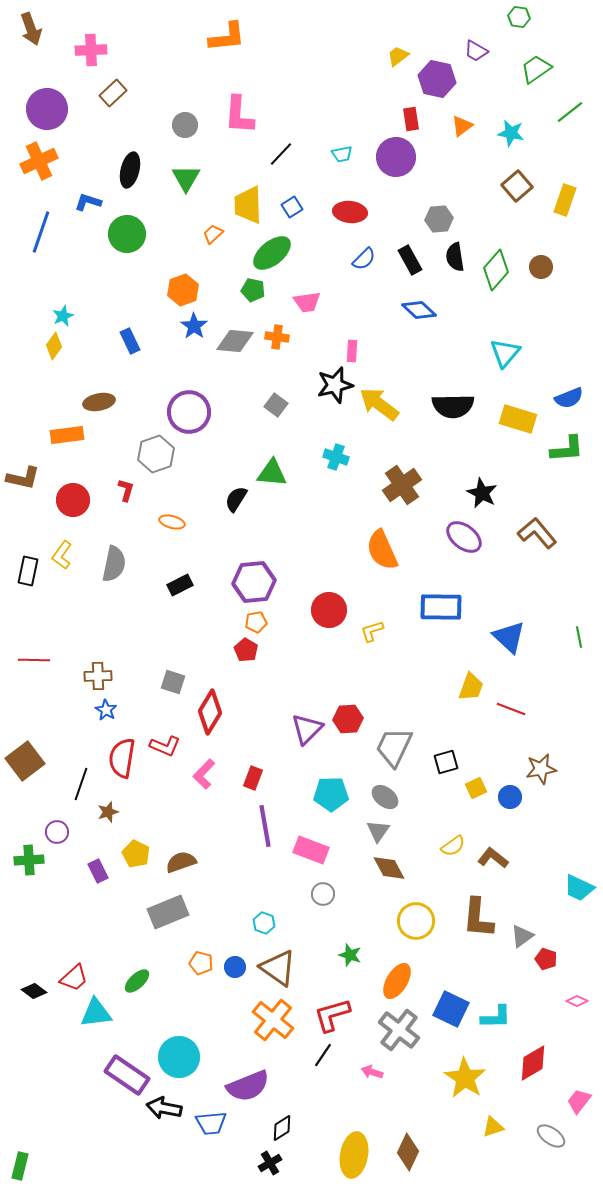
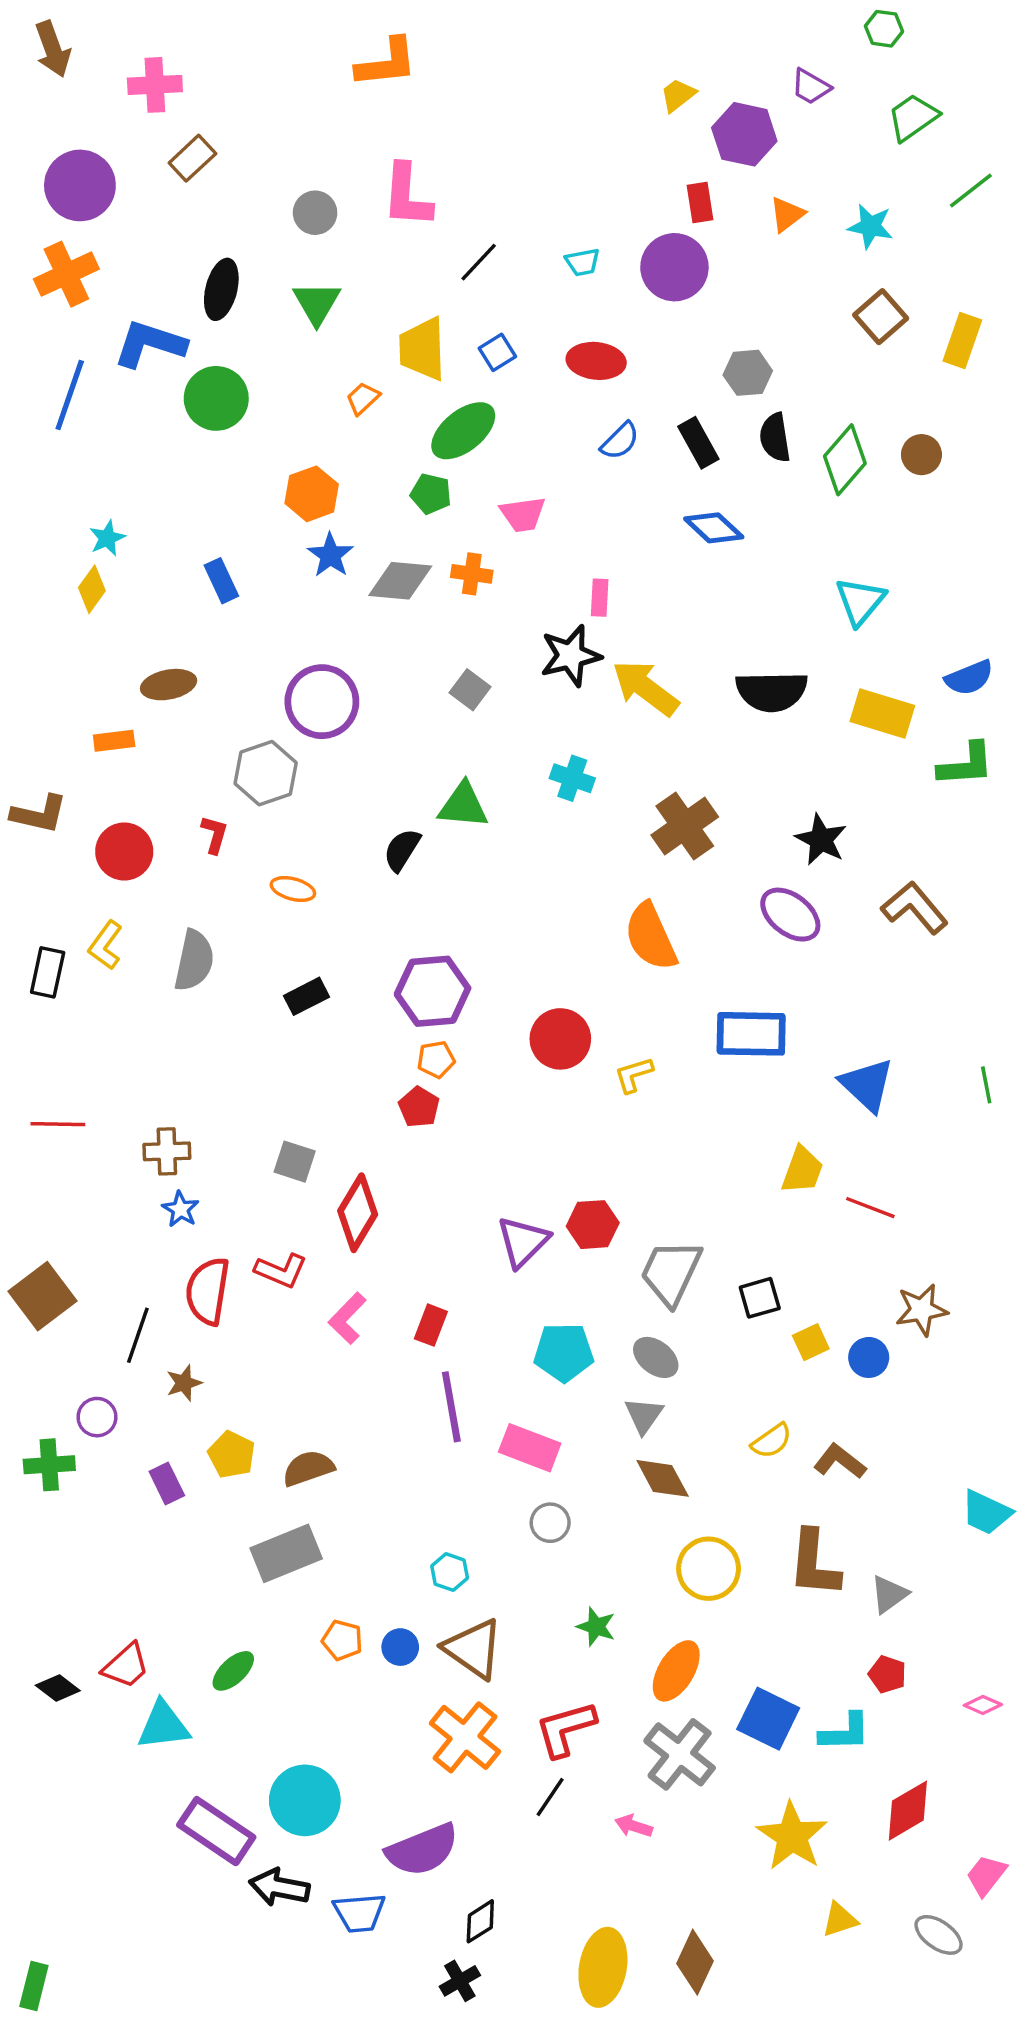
blue L-shape: (88, 202) -> (150, 344), size x1.6
orange rectangle: (67, 435) -> (114, 741), size x0.7
red pentagon: (546, 959) -> (887, 1674), moved

